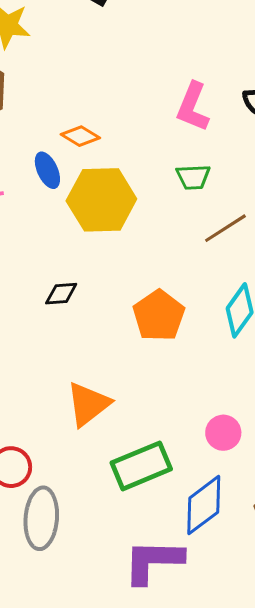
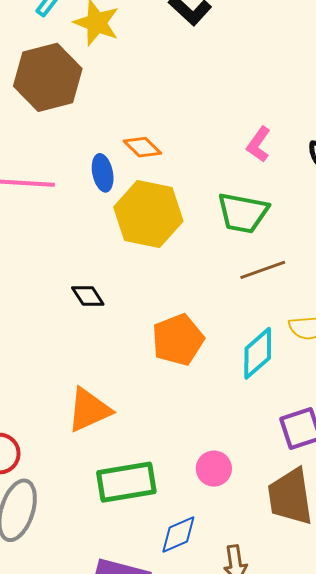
pink L-shape: (193, 107) -> (259, 144), size x0.7
green trapezoid: (193, 177) -> (243, 213), size x1.5
black diamond: (61, 294) -> (88, 296), turned 48
blue diamond: (204, 505) -> (178, 535), size x0.7

